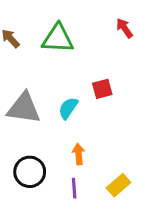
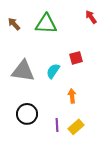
orange arrow: (79, 154) -> (72, 96), moved
yellow rectangle: (119, 185) -> (76, 127), moved

